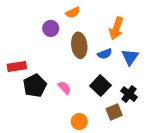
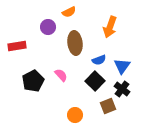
blue semicircle: (105, 54) -> (99, 60), moved
blue triangle: (130, 57) -> (122, 66), moved
red rectangle: (17, 66) -> (17, 46), moved
pink semicircle: (64, 88) -> (61, 75), moved

